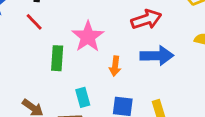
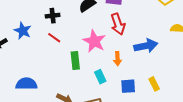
red arrow: (146, 19) -> (118, 24), moved, turned 100
cyan rectangle: (83, 97) -> (100, 77), moved

